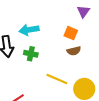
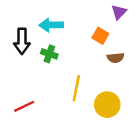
brown semicircle: (74, 51) -> (116, 58), moved
yellow line: (57, 79) -> (76, 88), turned 70

